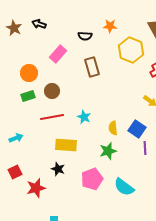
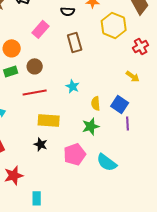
cyan star: (84, 117) -> (73, 86), moved
red star: (36, 188) -> (14, 175), moved

